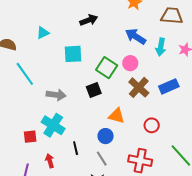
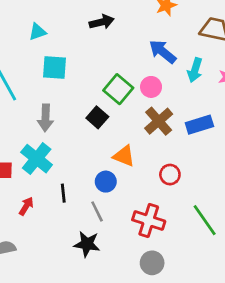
cyan square: (73, 54) -> (55, 68), moved
black square: (94, 90) -> (97, 117), turned -35
gray arrow: (56, 95) -> (45, 118), turned 78
red arrow: (50, 161) -> (26, 206), turned 40

